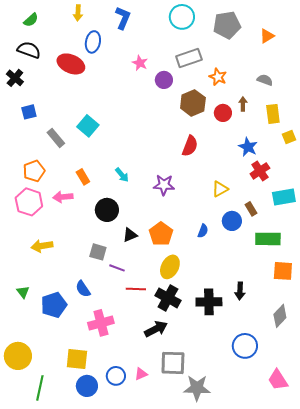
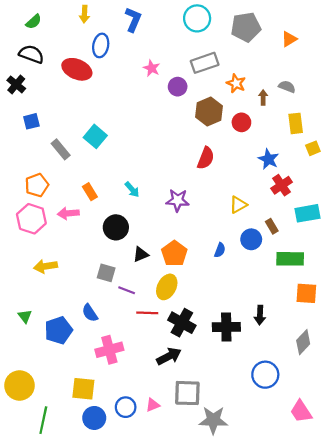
brown arrow: (243, 104) -> (263, 97), moved
yellow ellipse: (170, 267) -> (167, 287), moved

